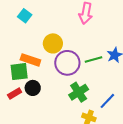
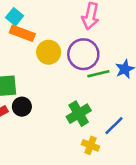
orange rectangle: (30, 60) -> (22, 33), moved
purple circle: (67, 63) -> (83, 54), moved

